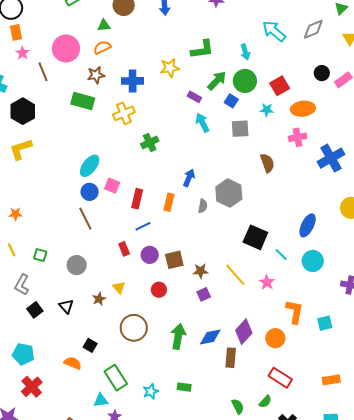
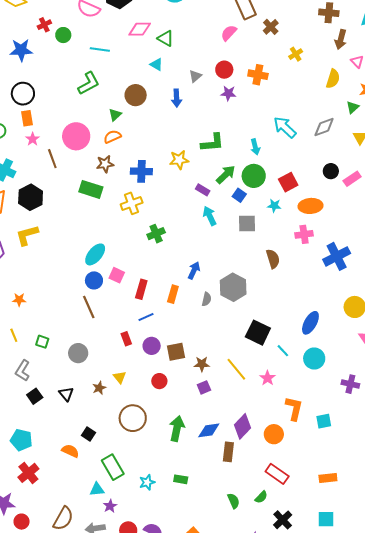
green triangle: (104, 25) -> (115, 115), turned -40

